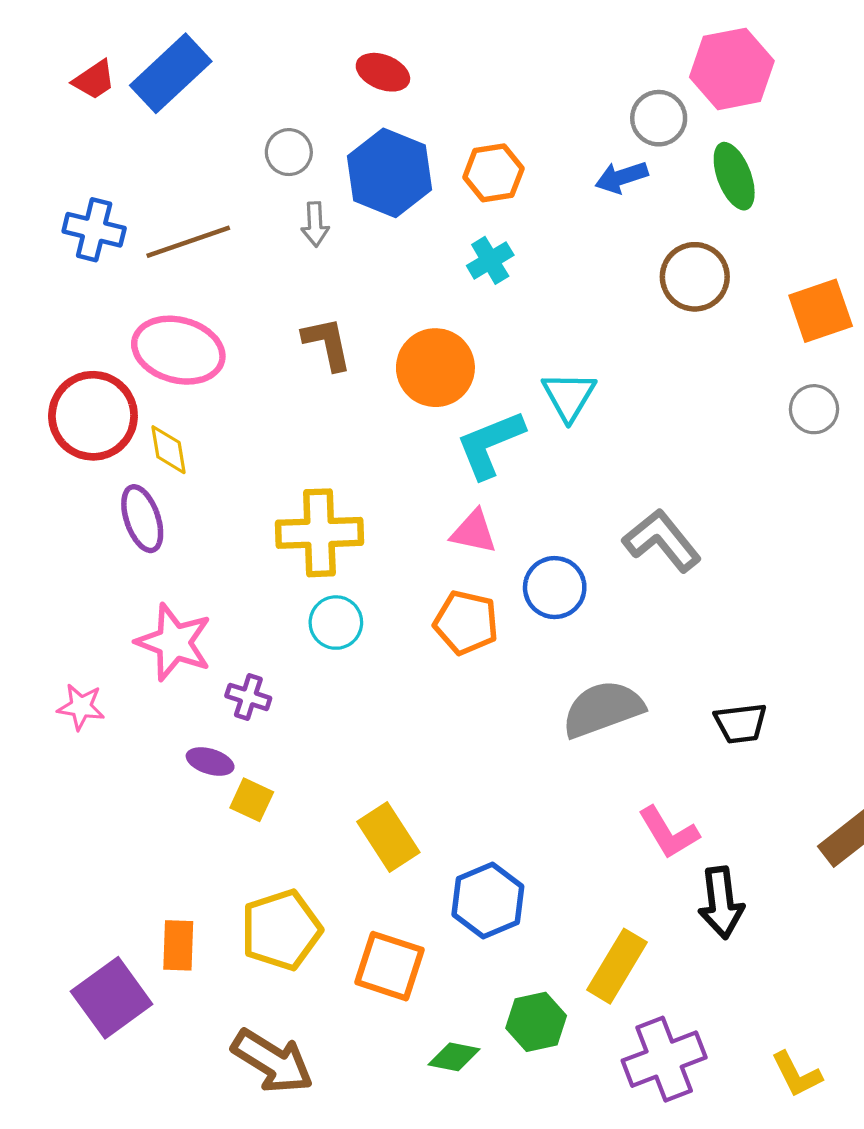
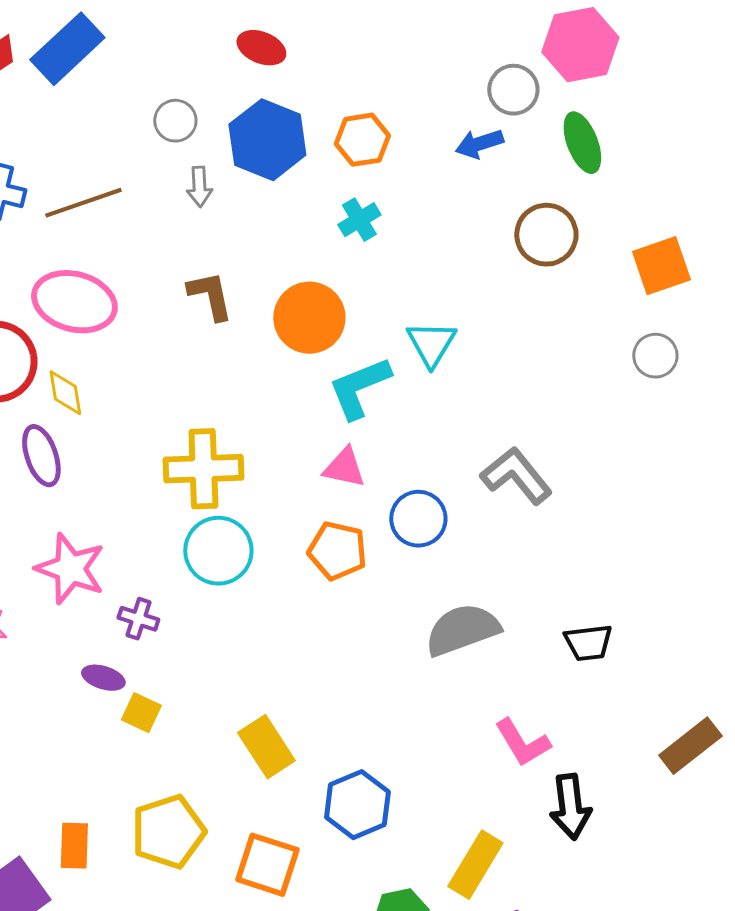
cyan circle: (336, 623) -> (218, 551), size x1.4

